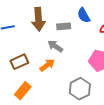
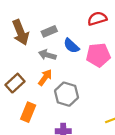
blue semicircle: (84, 15) -> (71, 46), moved
gray hexagon: (80, 89) -> (67, 94), moved

